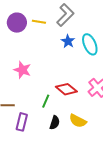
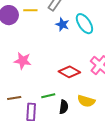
green line: (46, 101) -> (48, 96), moved, turned 64

